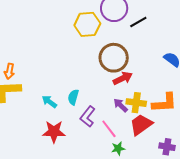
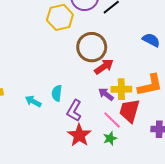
red trapezoid: (141, 125) -> (130, 111), turned -30
pink line: (109, 129) -> (112, 120), moved
red star: (54, 132) -> (79, 135), moved, turned -30

